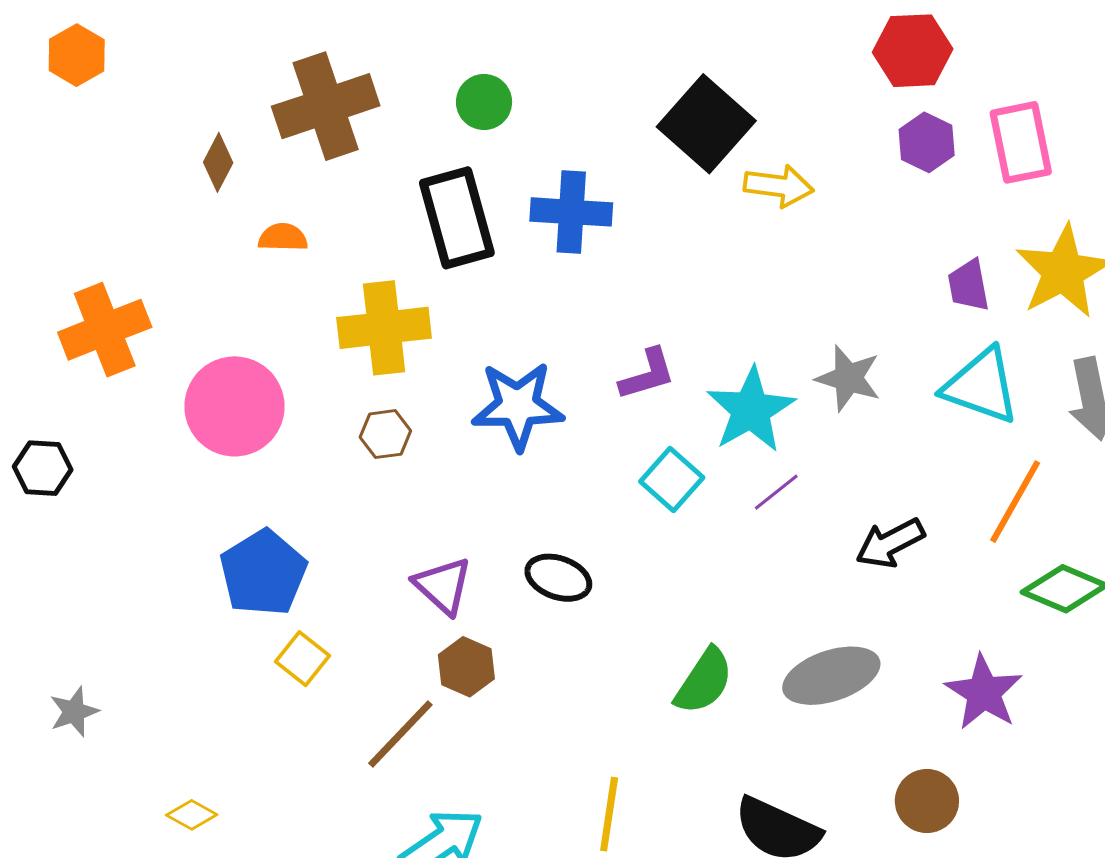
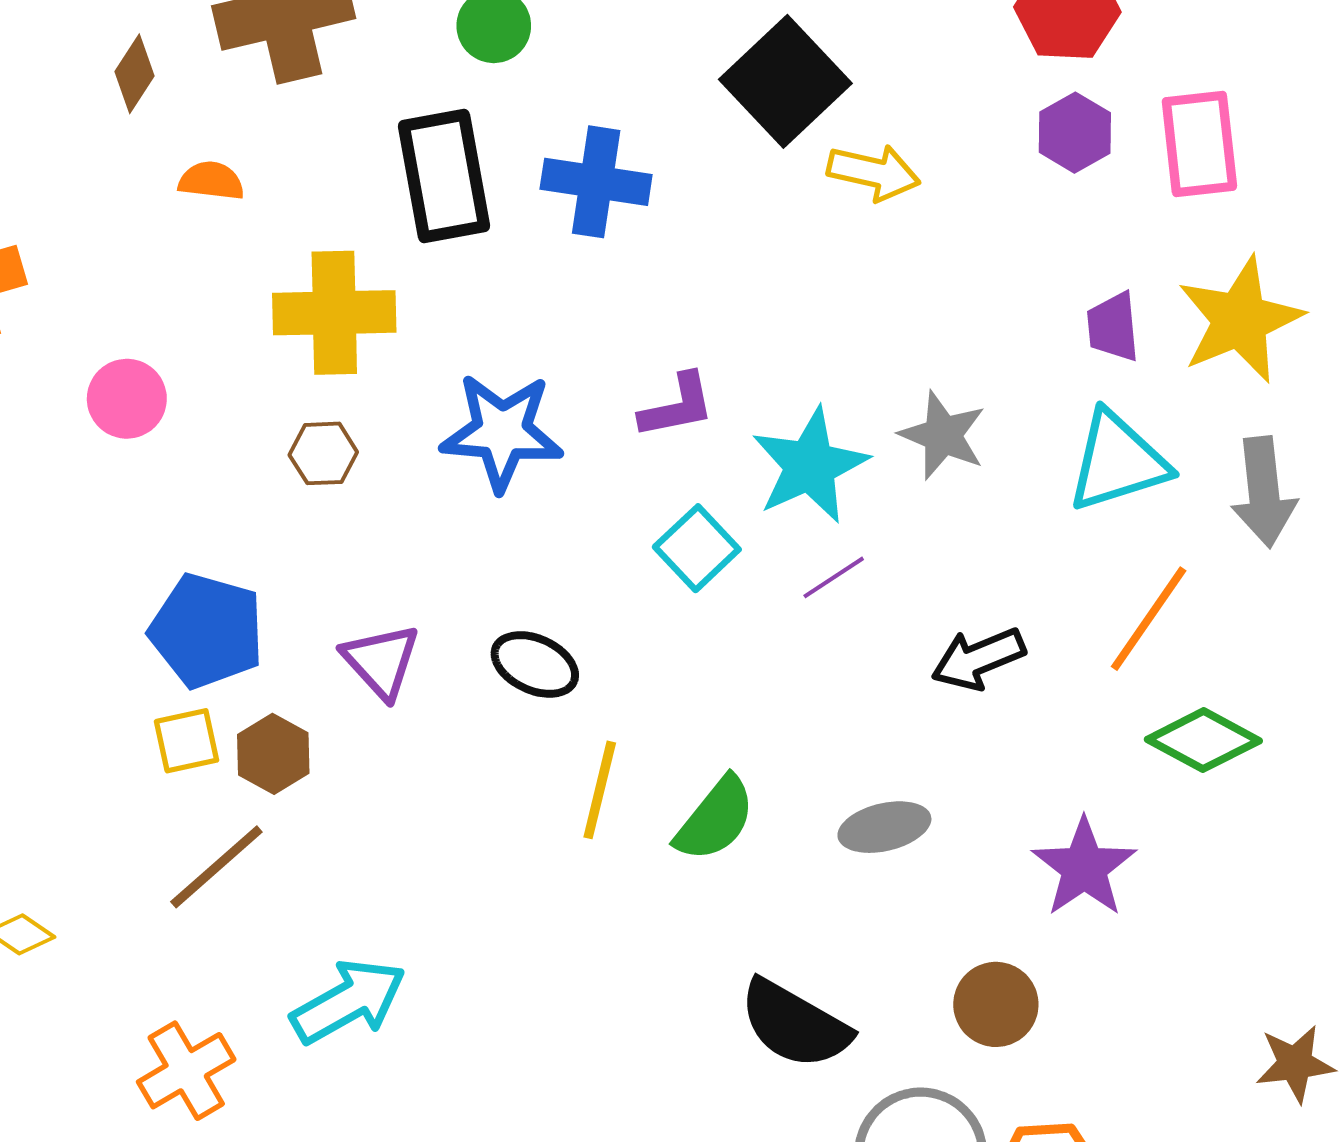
cyan triangle: (981, 386) -> (1118, 462), turned -42
pink circle: (234, 406) -> (127, 399), size x0.6
blue pentagon: (263, 573) -> (207, 631), moved, turned -30
yellow square: (303, 659) -> (187, 741), turned 34
brown hexagon: (466, 667) -> (273, 754), moved
gray ellipse: (831, 676) -> (884, 827), size x0.7
brown line: (400, 734) -> (216, 867), moved
yellow line: (609, 814) -> (600, 790), moved

